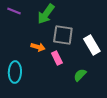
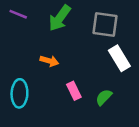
gray square: (63, 35) -> (105, 25), moved
pink rectangle: (57, 58) -> (74, 91), moved

